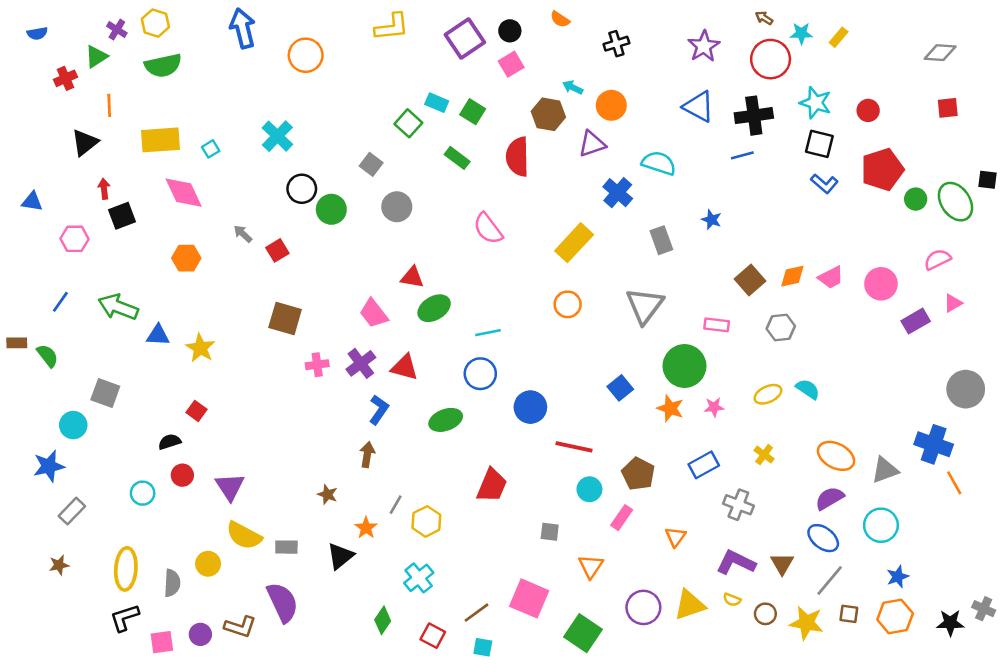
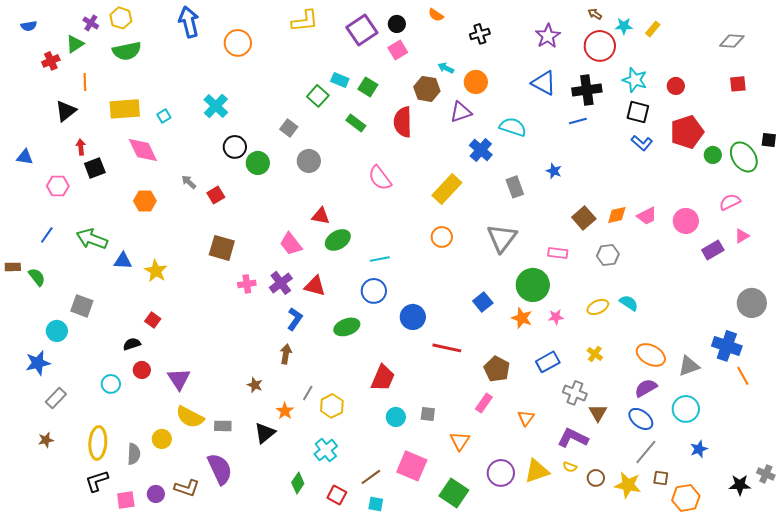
cyan circle: (589, 489) -> (396, 417), moved
brown triangle: (782, 564) -> (598, 413), moved
orange hexagon: (895, 616) -> (686, 498), moved

